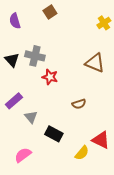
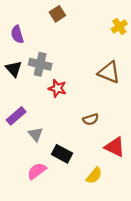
purple semicircle: (15, 21) -> (17, 34), moved
red triangle: (101, 140) -> (115, 147), moved
pink semicircle: (23, 155) -> (37, 171), moved

